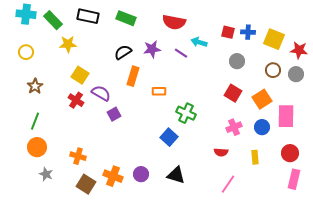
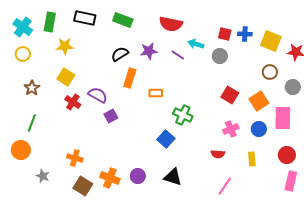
cyan cross: (26, 14) -> (23, 27), moved, turned 30
green rectangle: (53, 20) -> (50, 22), turned 54
gray circle: (237, 61) -> (220, 56), moved
gray circle: (296, 74) -> (293, 87), moved
yellow square: (80, 75) -> (66, 77), moved
orange circle: (37, 147) -> (21, 150), moved

